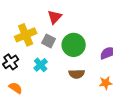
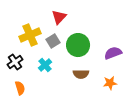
gray square: (49, 41) -> (53, 41), turned 32
orange semicircle: (16, 88) -> (20, 88), turned 40

